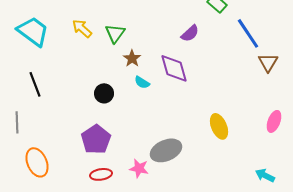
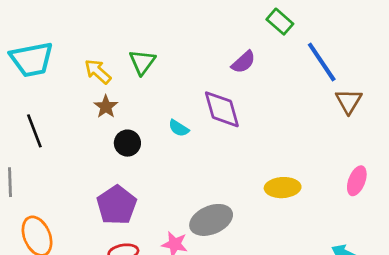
yellow arrow: (82, 28) -> (98, 72), moved
cyan trapezoid: (33, 31) -> (32, 59), turned 132
brown star: (132, 58) -> (106, 107), moved
yellow ellipse: (219, 126) -> (283, 188), turned -70

